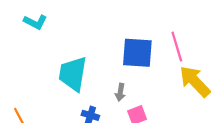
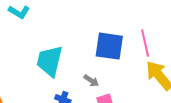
gray arrow: (120, 92) -> (91, 81), turned -70

